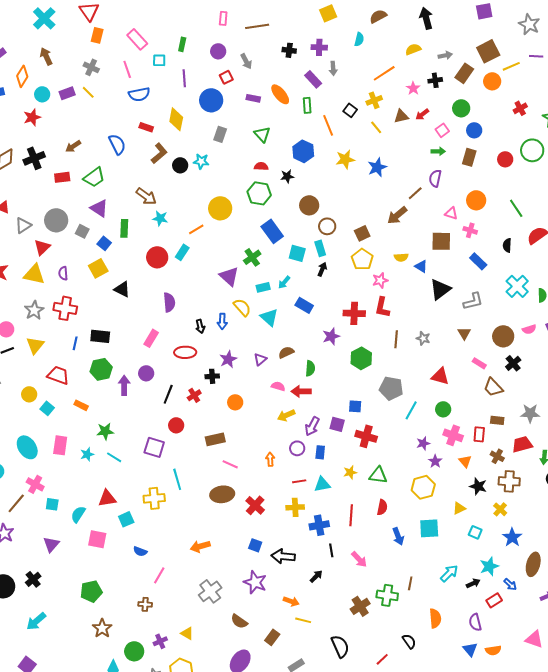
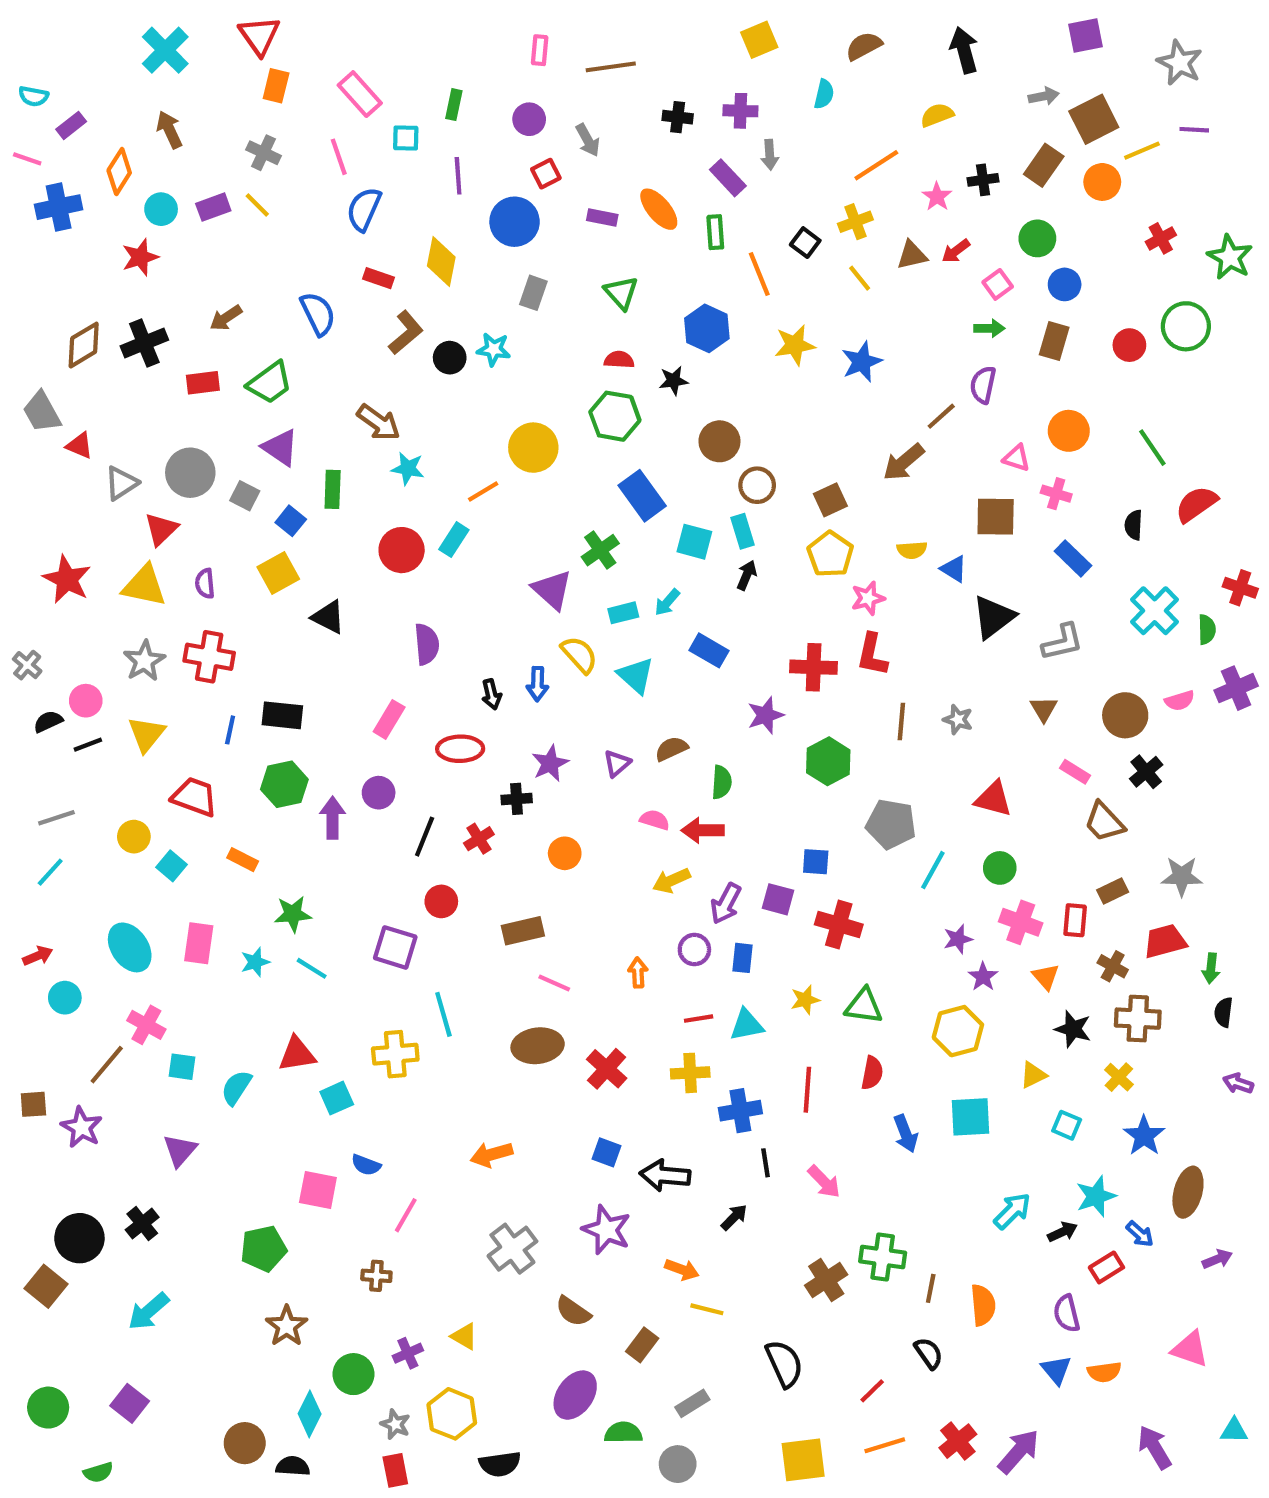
gray arrow: (445, 55) -> (1044, 96), moved
blue semicircle: (139, 94) -> (364, 209), turned 125
brown rectangle: (497, 420) -> (1113, 891), turned -32
pink square: (97, 539) -> (318, 1190), moved
brown line: (410, 583) -> (931, 1288), moved

